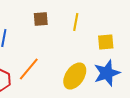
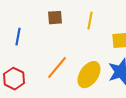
orange line: (29, 69) -> (57, 68), moved

